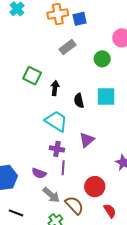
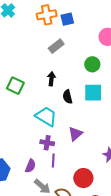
green circle: (102, 59) -> (92, 64), moved
green square: (32, 76) -> (15, 86), moved
black arrow: (55, 88) -> (51, 79), moved
purple semicircle: (39, 173) -> (30, 166), turned -88

